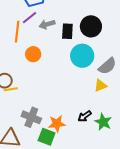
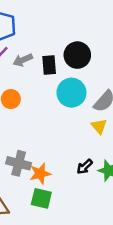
yellow triangle: (101, 86) -> (99, 126), turned -40
gray cross: (31, 117) -> (19, 163), moved
orange star: (57, 124) -> (40, 174), moved

